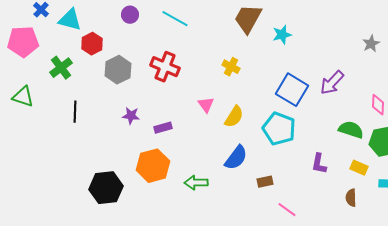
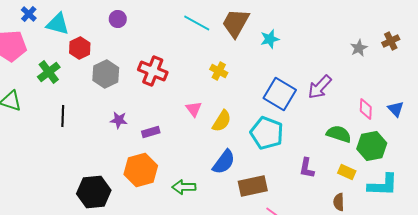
cyan line: (175, 19) -> (197, 23), moved
brown rectangle: (265, 182) -> (253, 186), size x1.8

